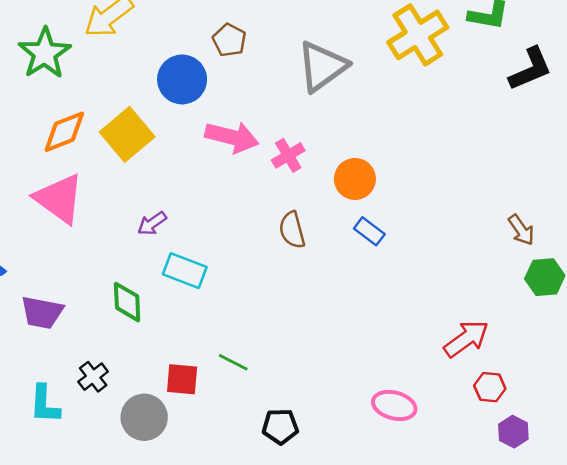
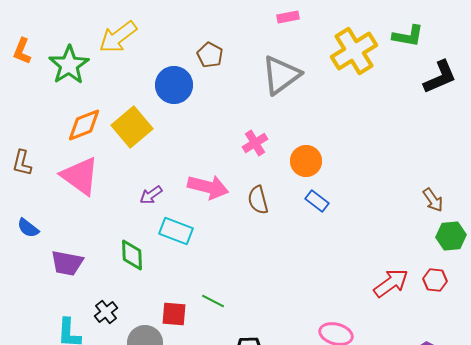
pink arrow: (232, 137) -> (208, 187), moved
red hexagon: (490, 387) -> (435, 280), moved

